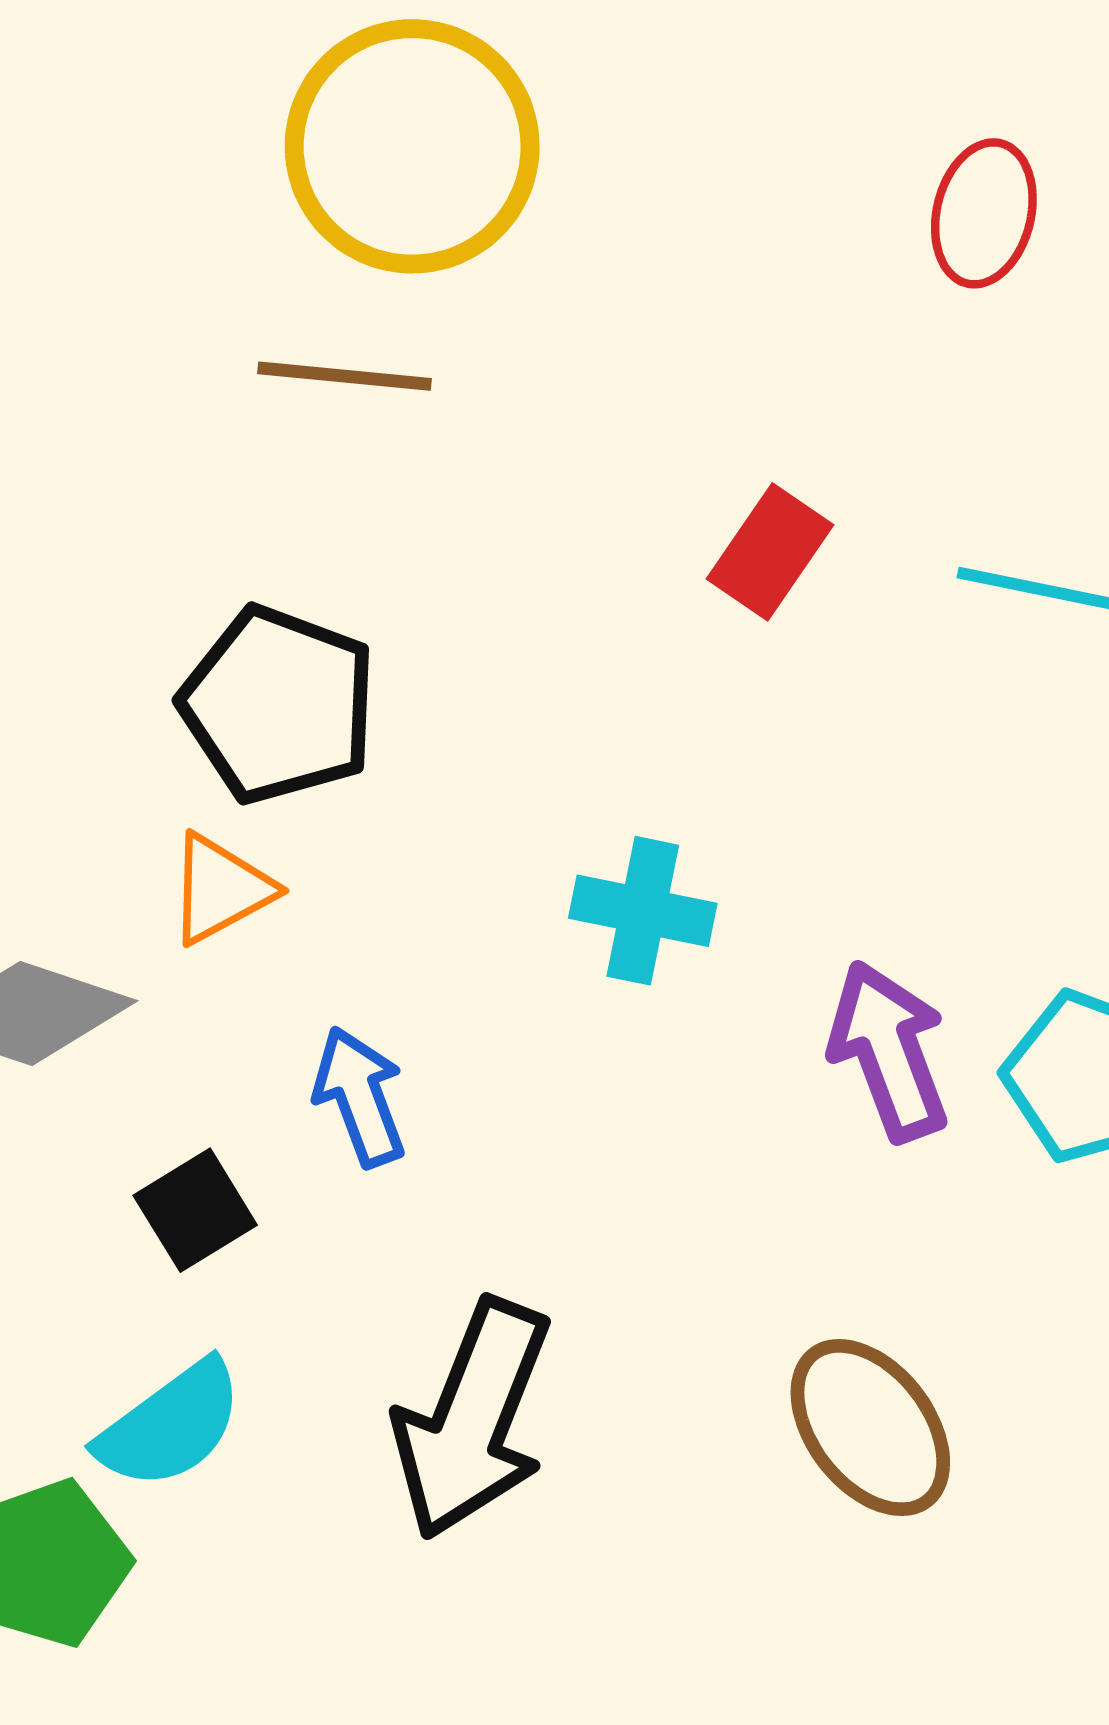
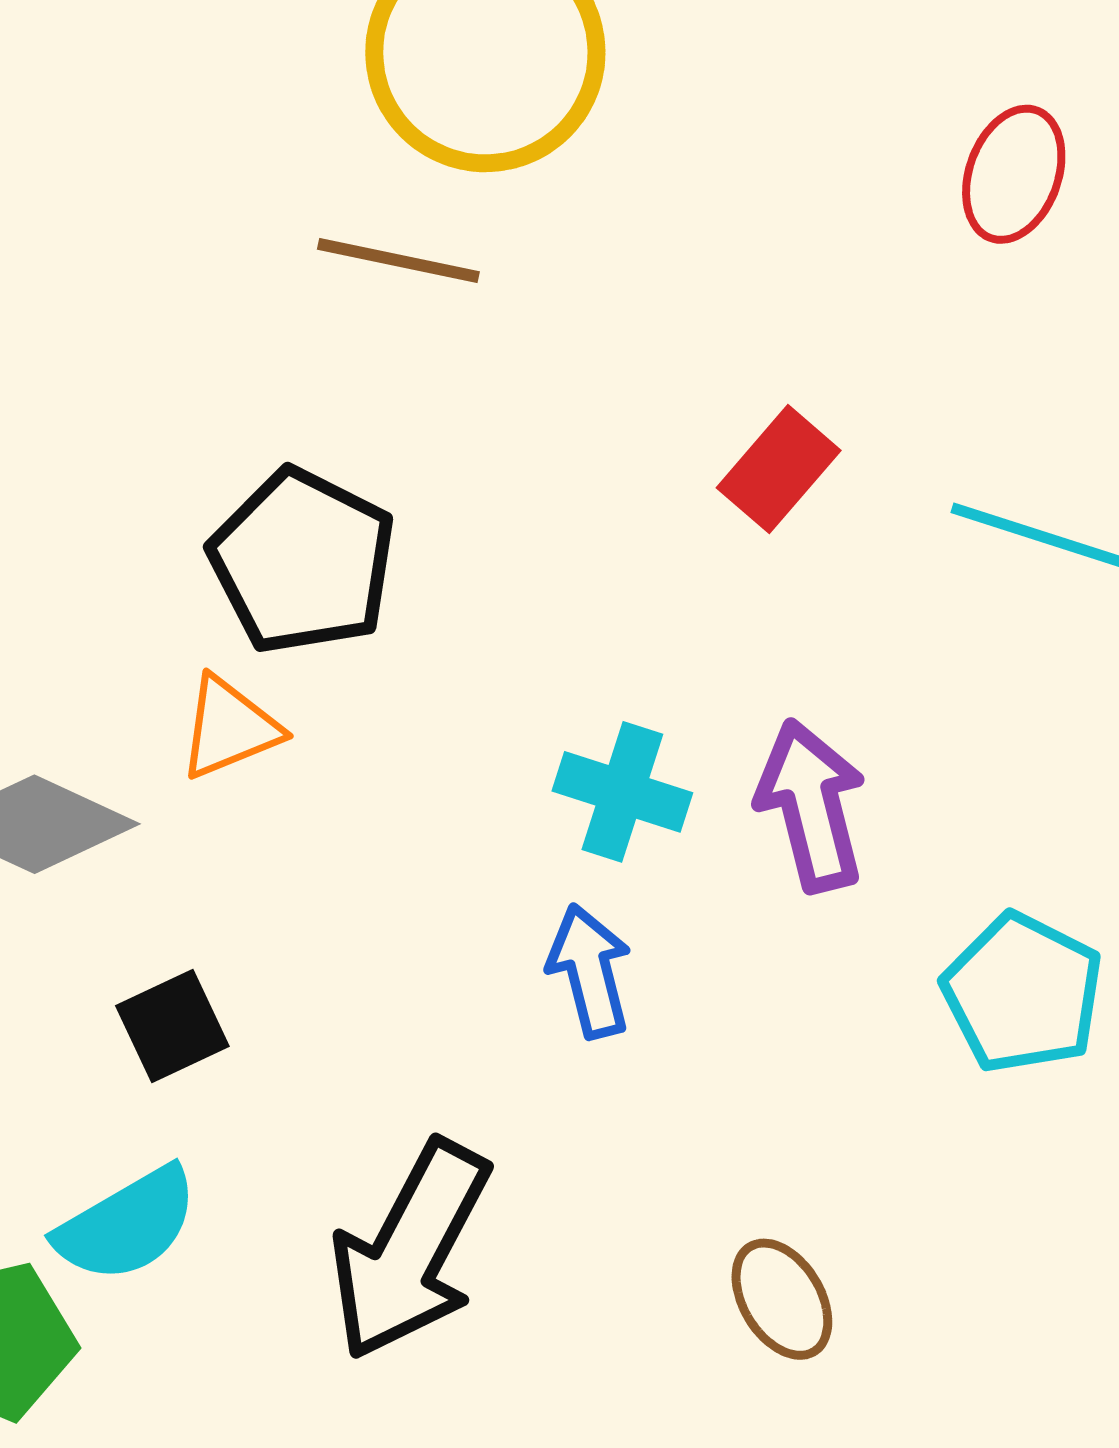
purple arrow: (889, 1051) -> (811, 806), moved
blue arrow: (360, 1097) -> (590, 971), moved
brown ellipse: (870, 1428) -> (782, 1299), size x0.7

